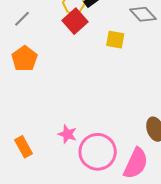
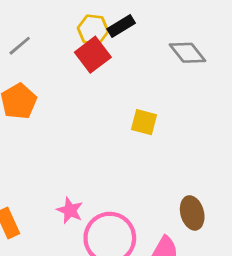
yellow square: (115, 40) -> (144, 122), moved

